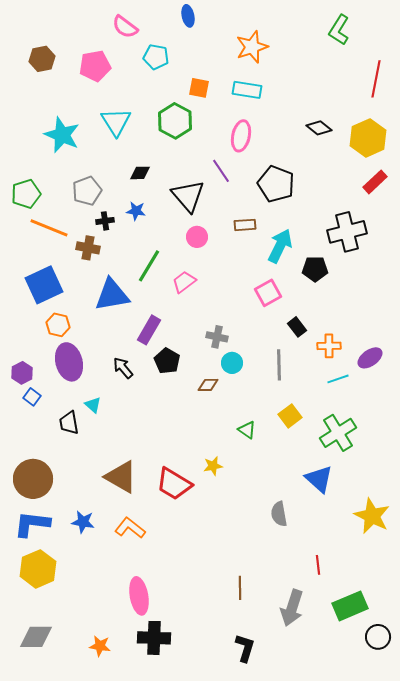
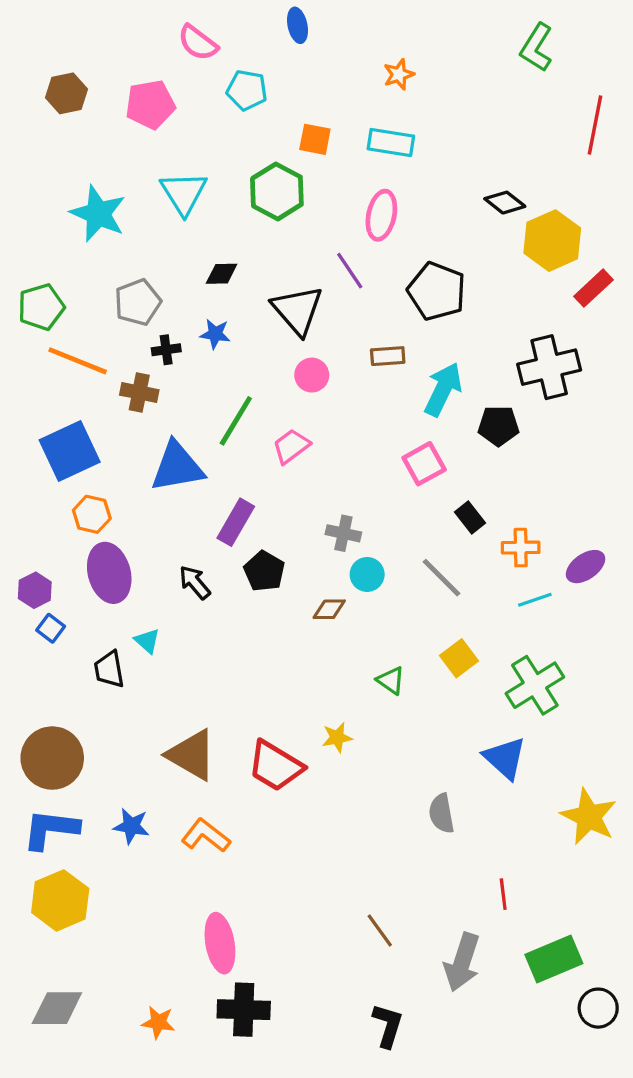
orange star: (252, 47) -> (399, 74), size x0.6
yellow hexagon: (368, 138) -> (552, 241), moved
gray line: (279, 365) -> (442, 578), turned -44
brown line: (240, 588) -> (380, 931), turned -35

